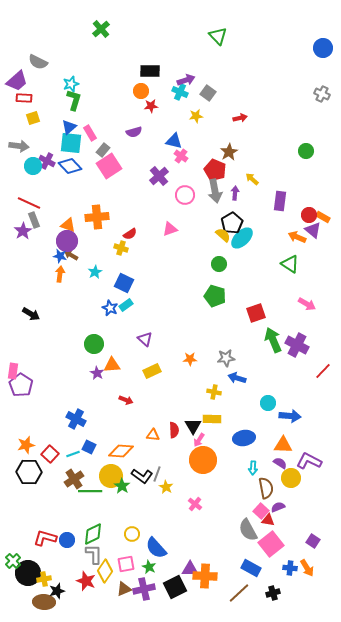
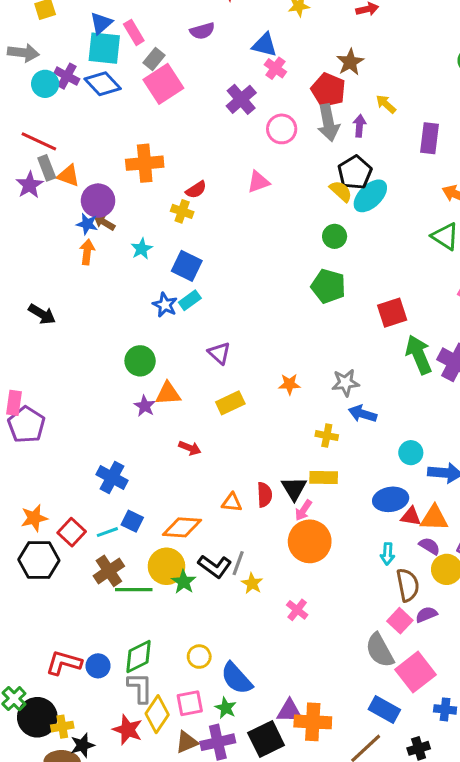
orange triangle: (68, 225) -> (68, 176), moved
blue ellipse: (244, 438) -> (391, 499), moved
red triangle: (268, 520) -> (411, 516), moved

